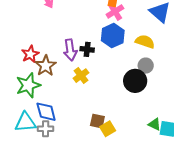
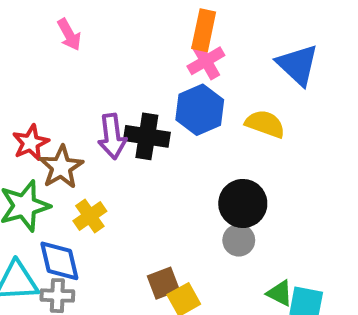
black cross: (87, 49) -> (147, 136), size x1.5
gray circle: (146, 66) -> (239, 240), moved
yellow cross: (81, 76) -> (90, 216), moved
brown square: (97, 121) -> (163, 283), turned -35

